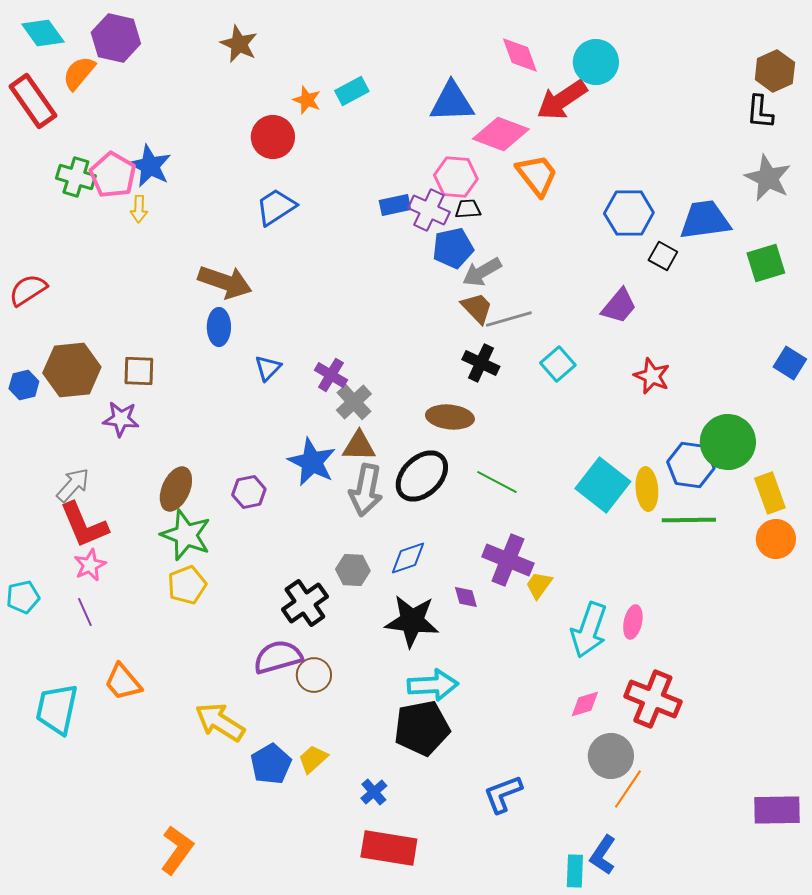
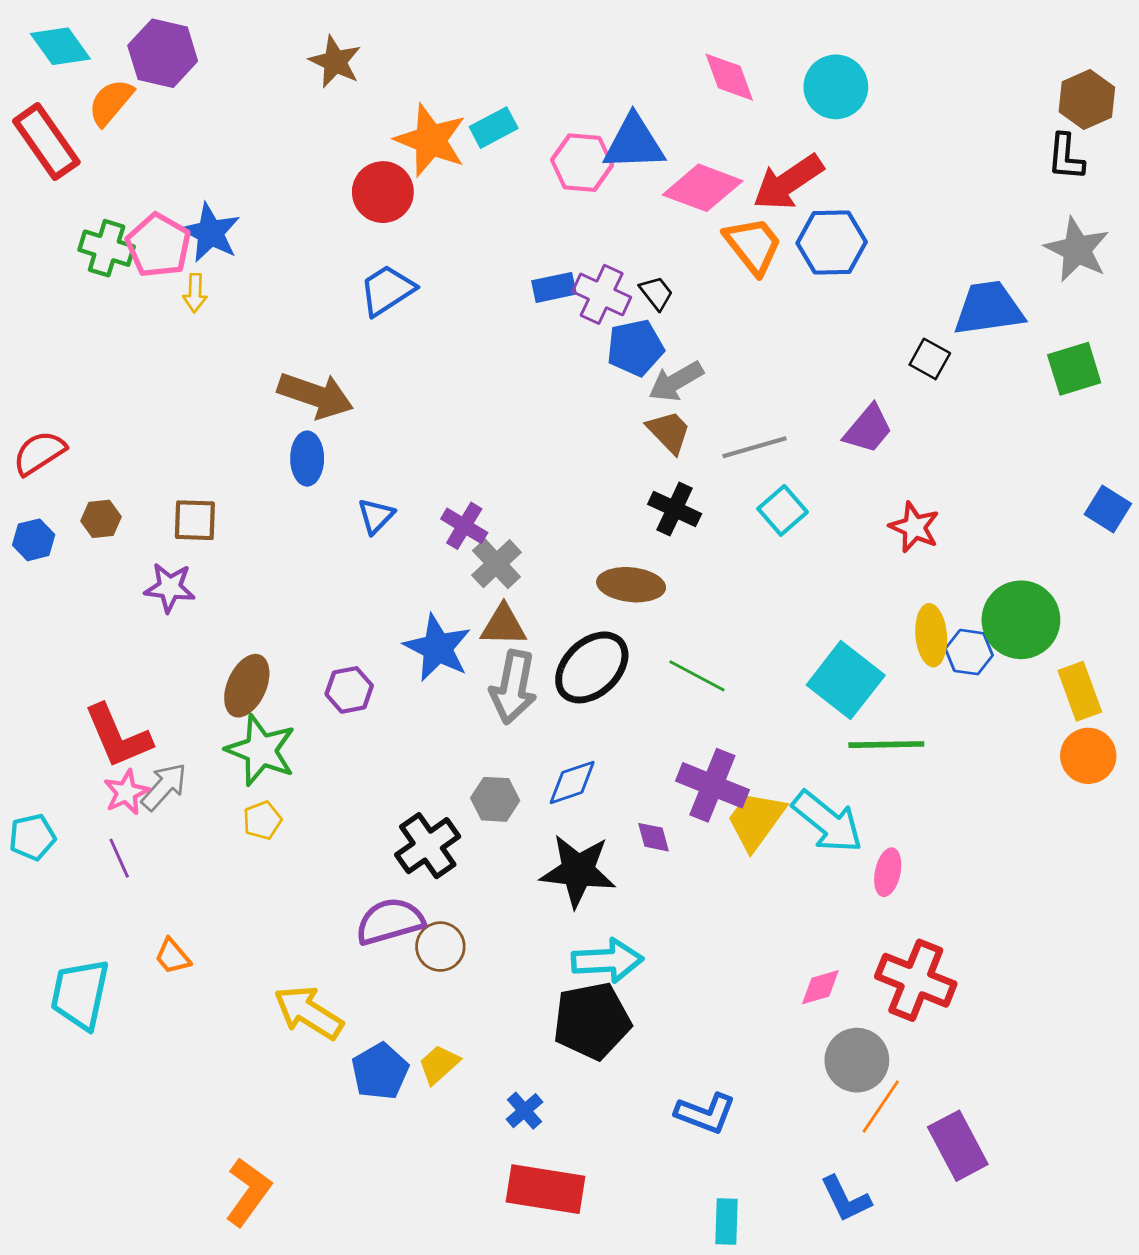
orange star: (307, 100) -> (431, 140), size x1.8
red arrow: (562, 100) -> (788, 182), moved
pink hexagon: (456, 177) -> (582, 163), moved
black trapezoid: (468, 209) -> (656, 293), turned 56
blue hexagon: (629, 213) -> (832, 243), moved
red semicircle: (28, 290) -> (39, 453), moved
gray line: (509, 319) -> (754, 447), moved
brown hexagon: (72, 370) -> (101, 519), size x0.5
blue hexagon: (691, 465) -> (969, 652), size x0.7
gray arrow: (73, 485) -> (164, 787), moved
yellow ellipse: (647, 489) -> (931, 635), moved
green line: (689, 520) -> (886, 745), moved
yellow pentagon: (187, 585) -> (262, 820), size x0.7
yellow trapezoid: (539, 585) -> (756, 820), size x1.6
cyan arrow: (589, 630) -> (827, 822), moved, turned -70
orange trapezoid: (123, 682) -> (172, 956), size x0.7
blue L-shape: (503, 794) -> (705, 1113), turned -138
purple rectangle: (777, 810) -> (958, 1146), moved, turned 63
blue L-shape: (603, 855) -> (846, 1199), turned -60
cyan rectangle: (575, 871) -> (726, 1221), moved

